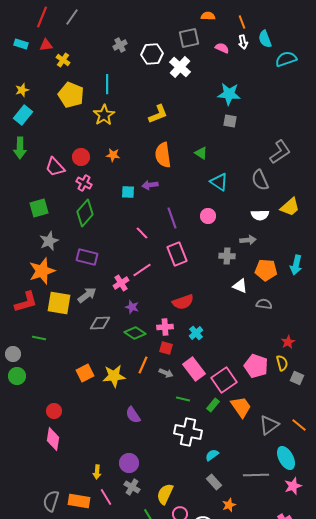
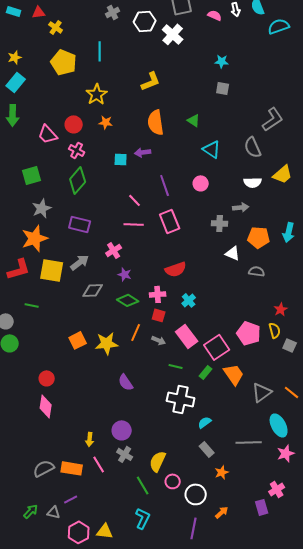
cyan star: (229, 94) -> (222, 61), size x0.6
yellow star: (104, 115) -> (97, 94), moved
pink line: (142, 270) -> (134, 224), moved, turned 36
gray semicircle: (51, 501) -> (44, 468), turned 45

